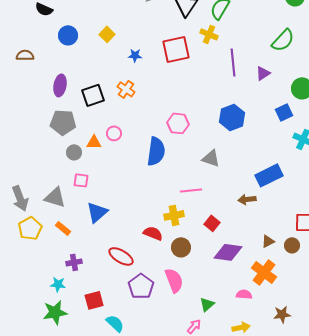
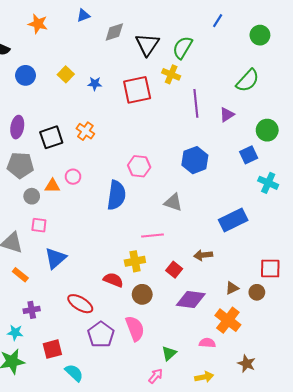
blue star: (135, 55) -> (95, 84), moved
brown arrow: (247, 199) -> (203, 255), moved
brown star: (282, 314) -> (247, 364), turned 30

